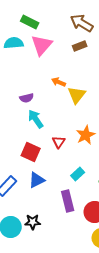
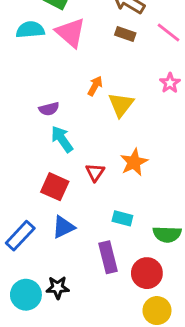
pink triangle: (42, 45) -> (71, 33), turned -30
brown rectangle: (80, 46) -> (125, 34), turned 40
orange arrow: (59, 82) -> (95, 86), turned 96
cyan rectangle: (78, 174) -> (122, 218), turned 56

